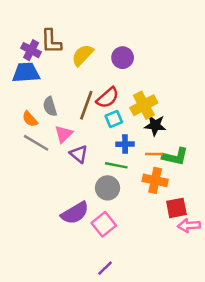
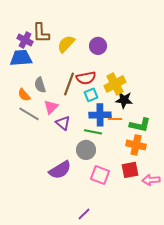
red semicircle: (108, 98) -> (86, 78), turned 30
blue cross: (125, 144) -> (100, 115), size x1.5
orange line: (154, 154) -> (115, 119), moved
orange cross: (155, 180) -> (136, 145), moved
red square: (176, 208) -> (130, 170), moved
pink square: (104, 224) -> (100, 175), moved, turned -30

